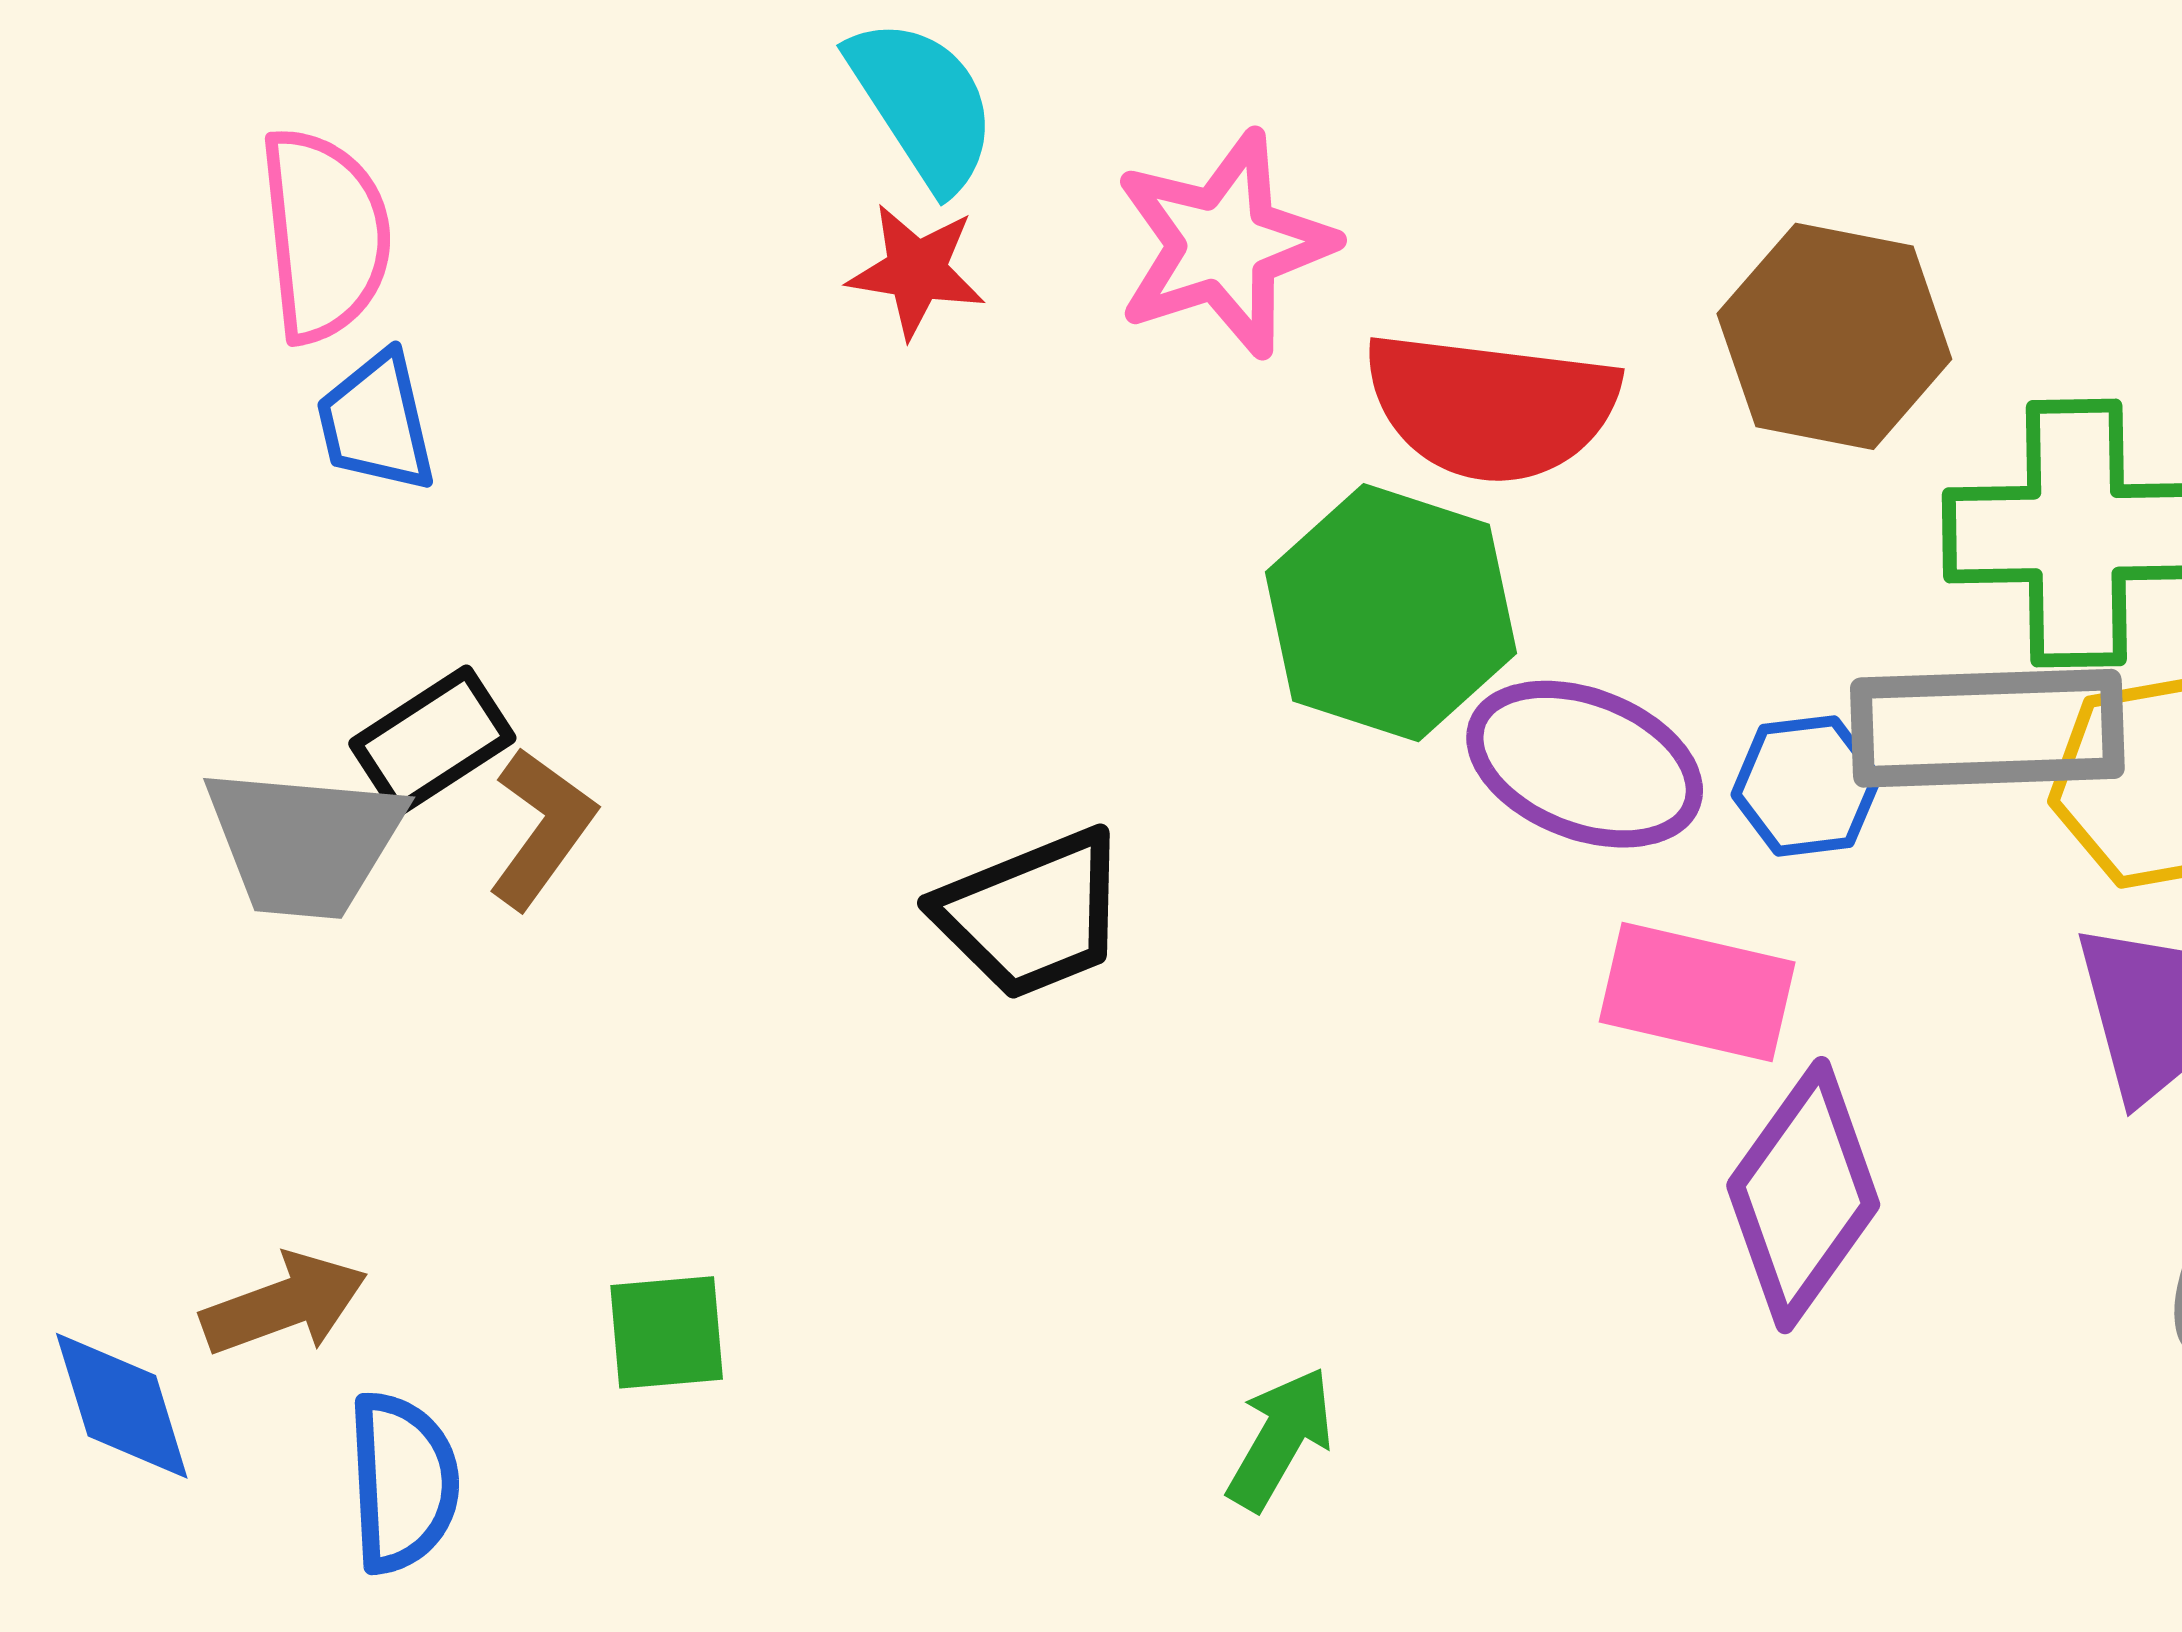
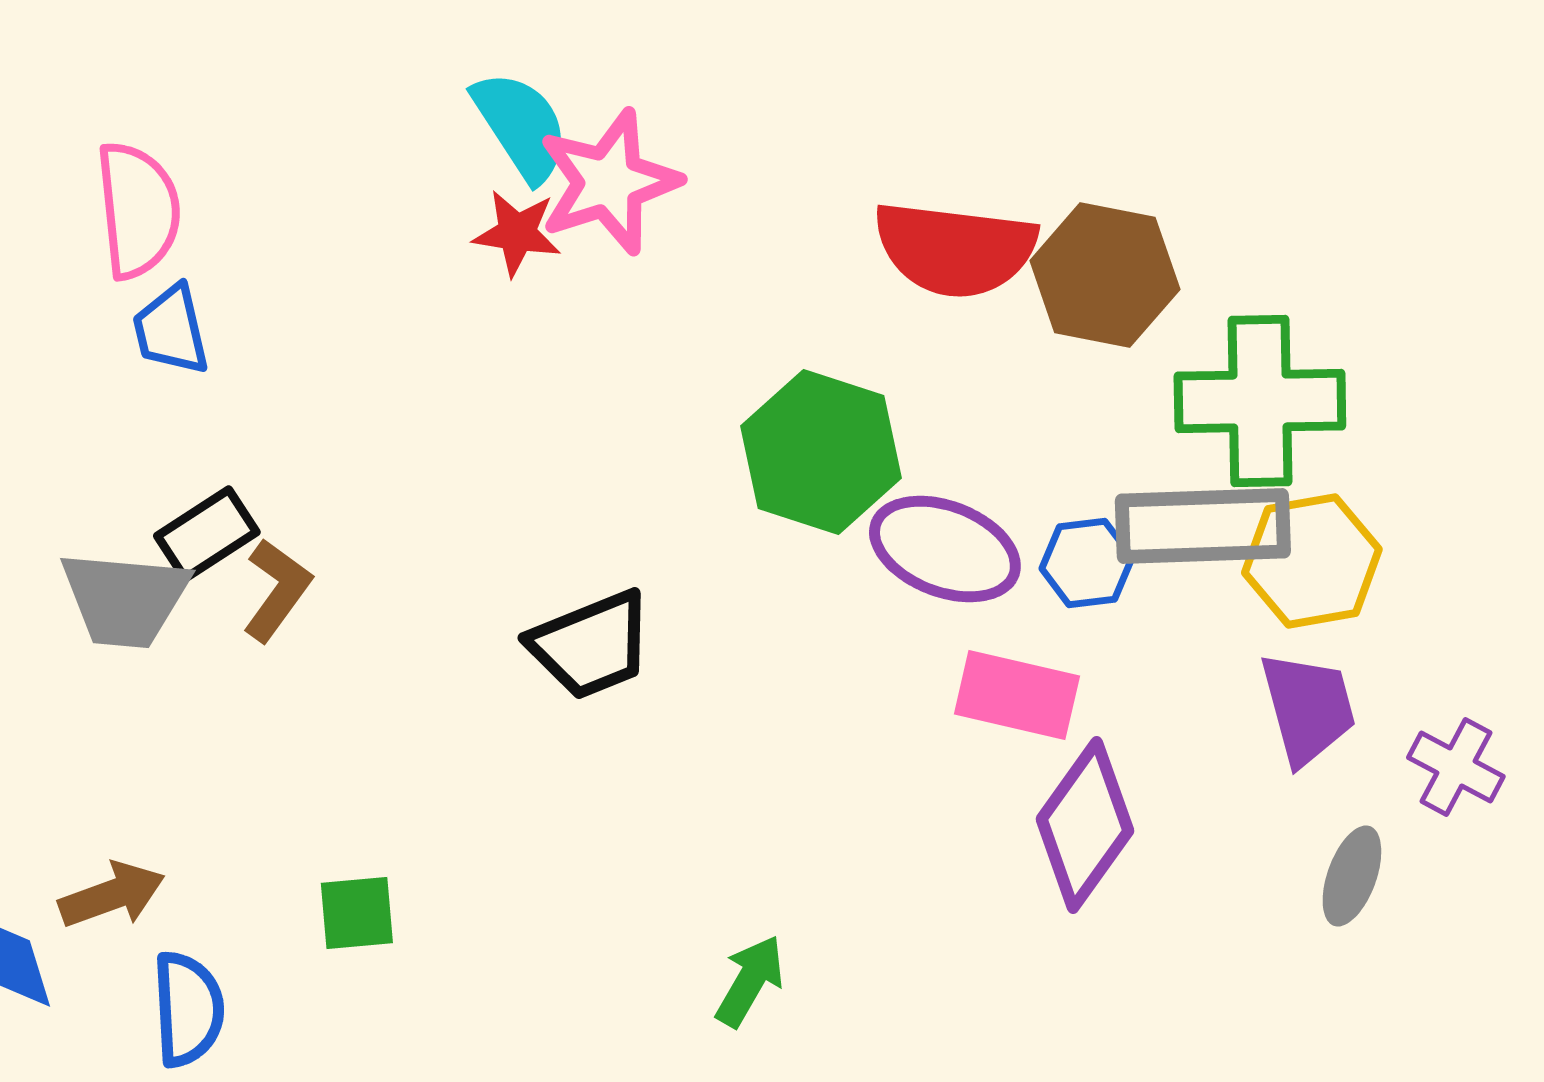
pink star: (1224, 244) -> (609, 182), moved
red semicircle: (1491, 407) -> (955, 249), moved

